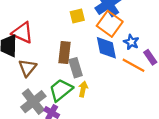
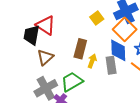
yellow square: (77, 16) -> (97, 18), turned -32
gray rectangle: (76, 68) -> (111, 65), moved
yellow arrow: (83, 89) -> (92, 61), moved

